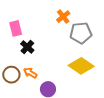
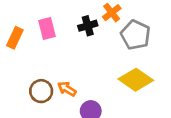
gray pentagon: (81, 33) -> (136, 35), turned 30
black cross: (27, 47) -> (88, 26), moved, turned 32

